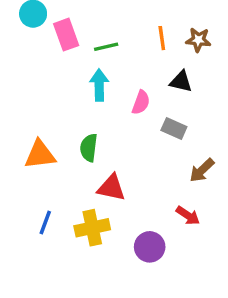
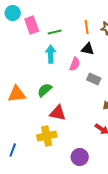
black triangle: (181, 82) -> (88, 49), moved
green semicircle: (89, 148) -> (45, 90), turned 42
blue line: (45, 222) -> (13, 150), moved
purple circle: (150, 247) -> (80, 157), moved

